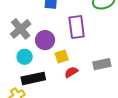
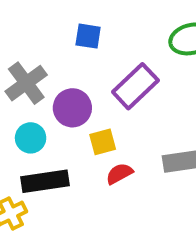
purple rectangle: (77, 27) -> (135, 86), turned 50

